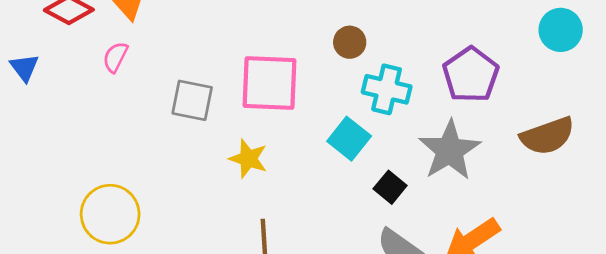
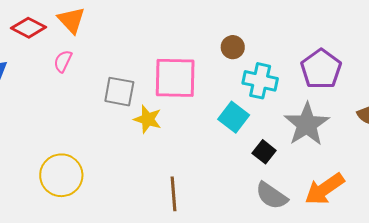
yellow star: (248, 159) -> (148, 119), moved

